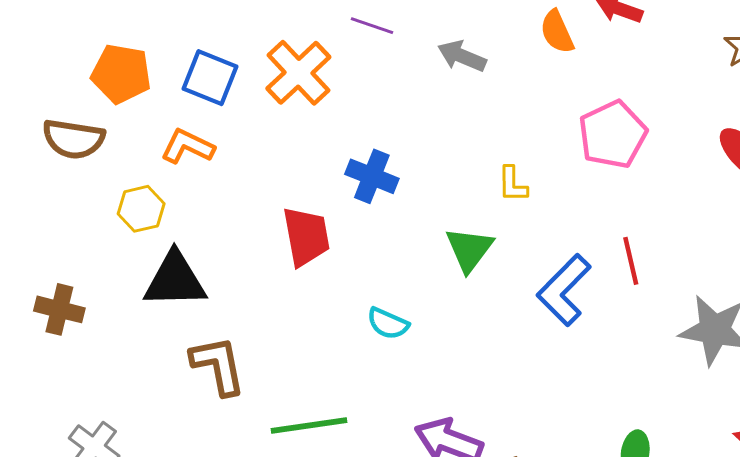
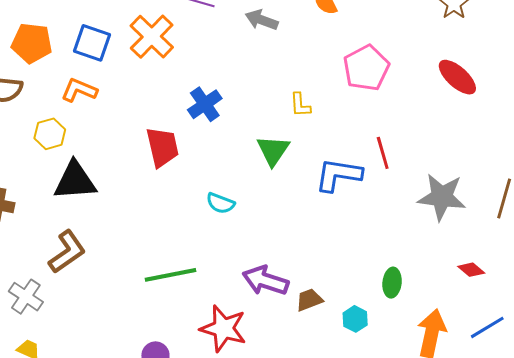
blue cross: (372, 176) -> (205, 104), turned 36
blue L-shape: (564, 290) -> (338, 175), turned 57
brown L-shape: (218, 365) -> (67, 252), moved, turned 69

